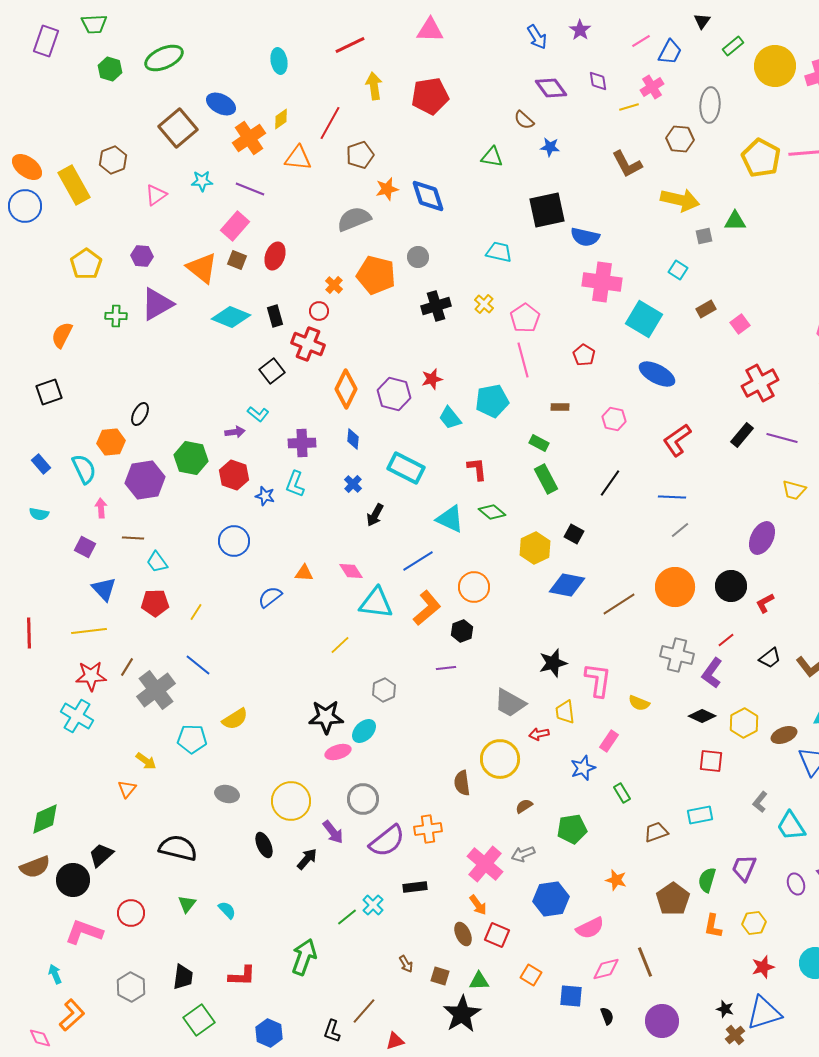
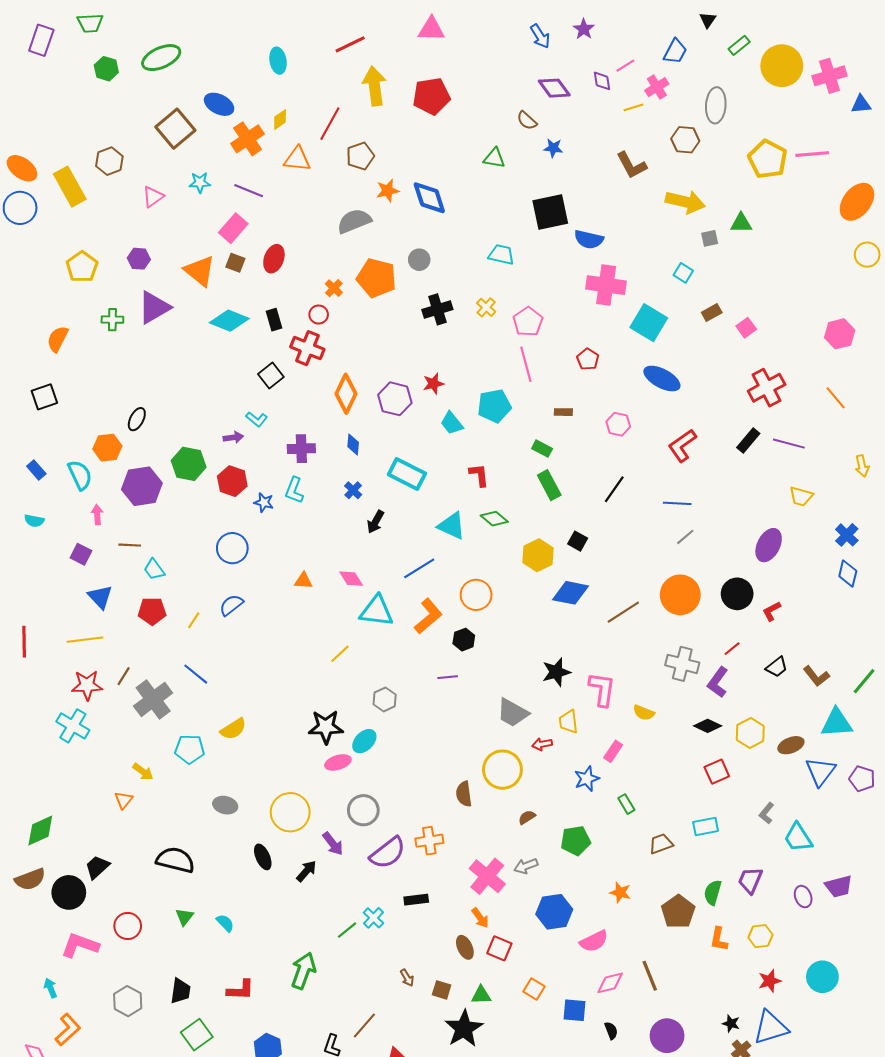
pink line: (641, 41) -> (625, 66), moved
yellow arrow: (374, 86) -> (374, 86), size x1.4
blue semicircle: (270, 597) -> (231, 605), moved
red square: (711, 761) -> (717, 772), turned -30

